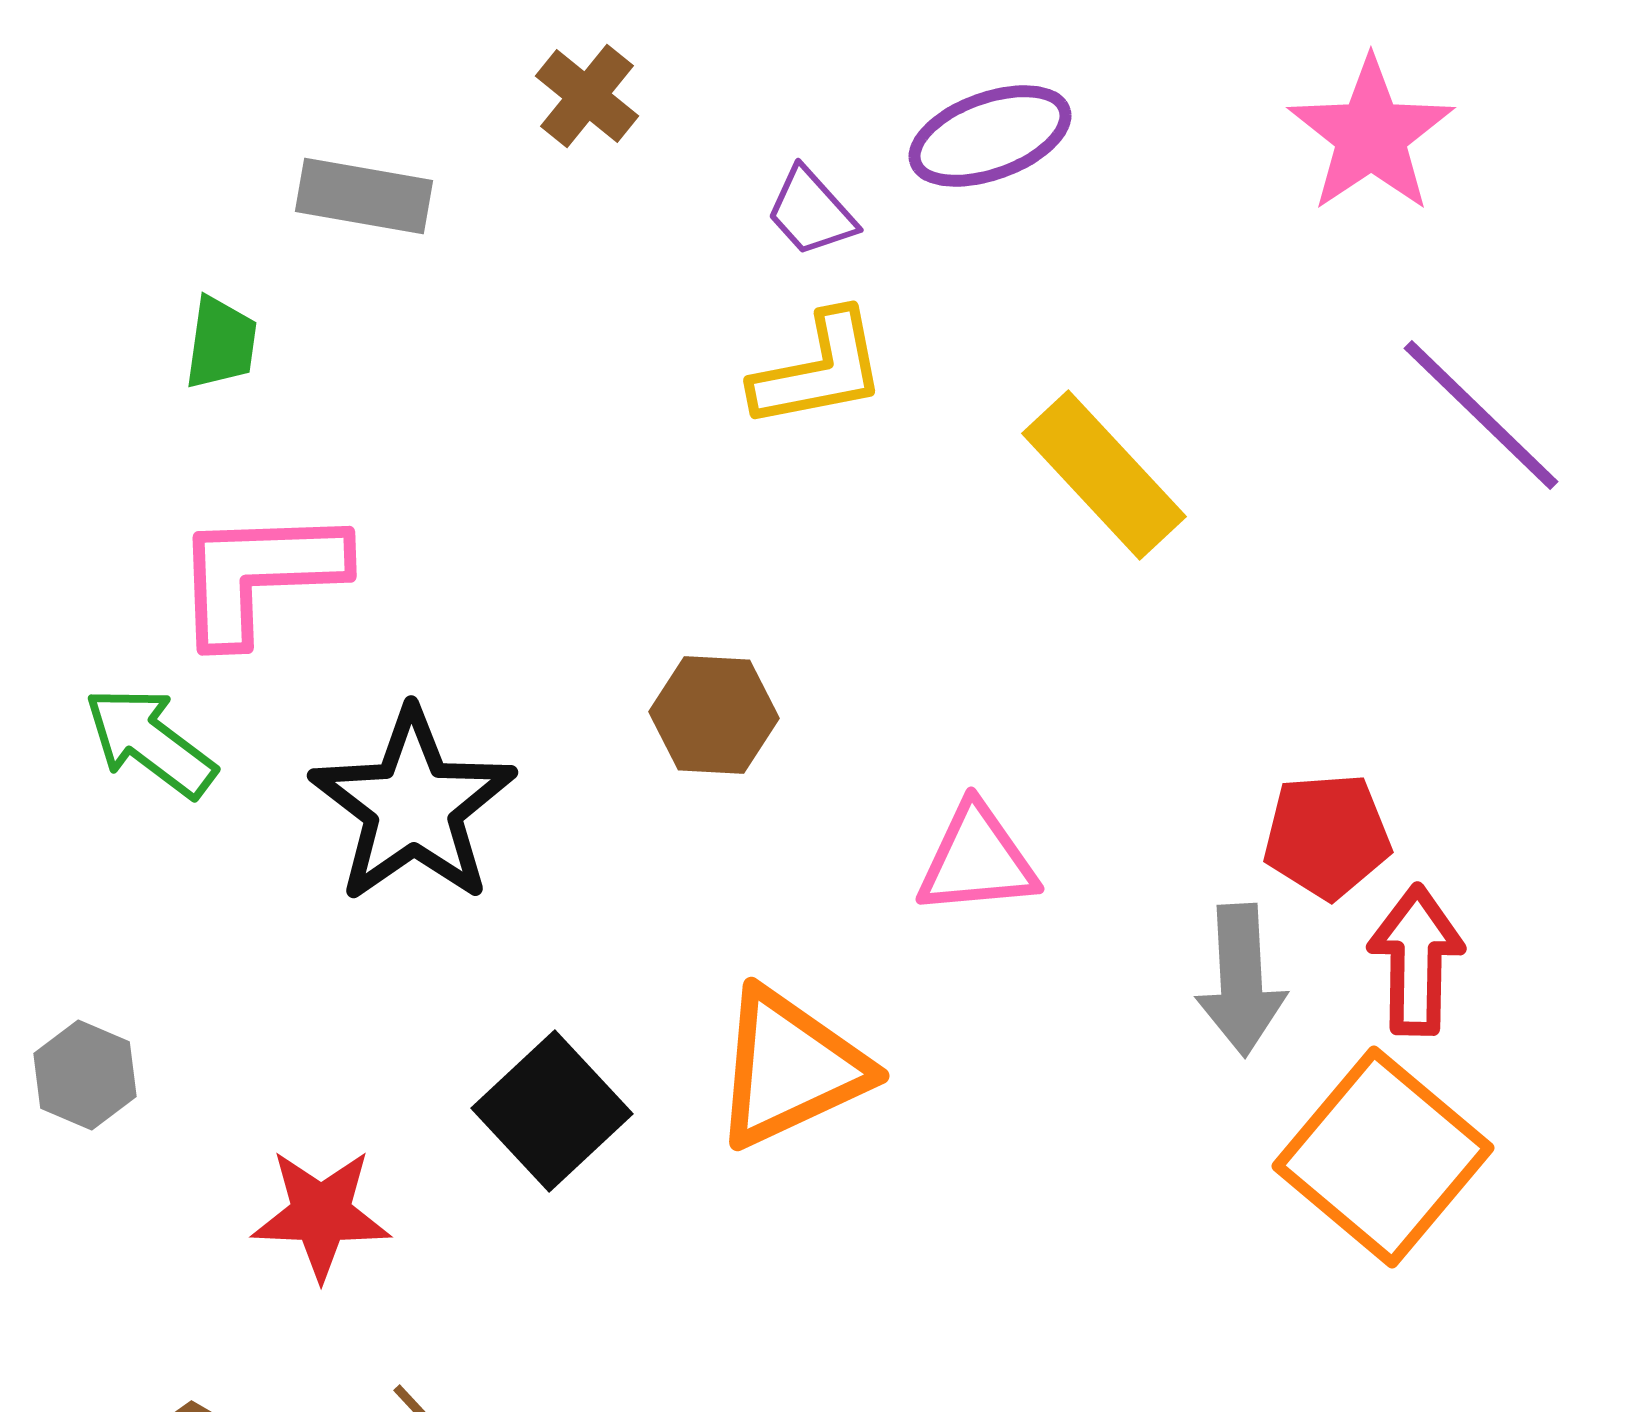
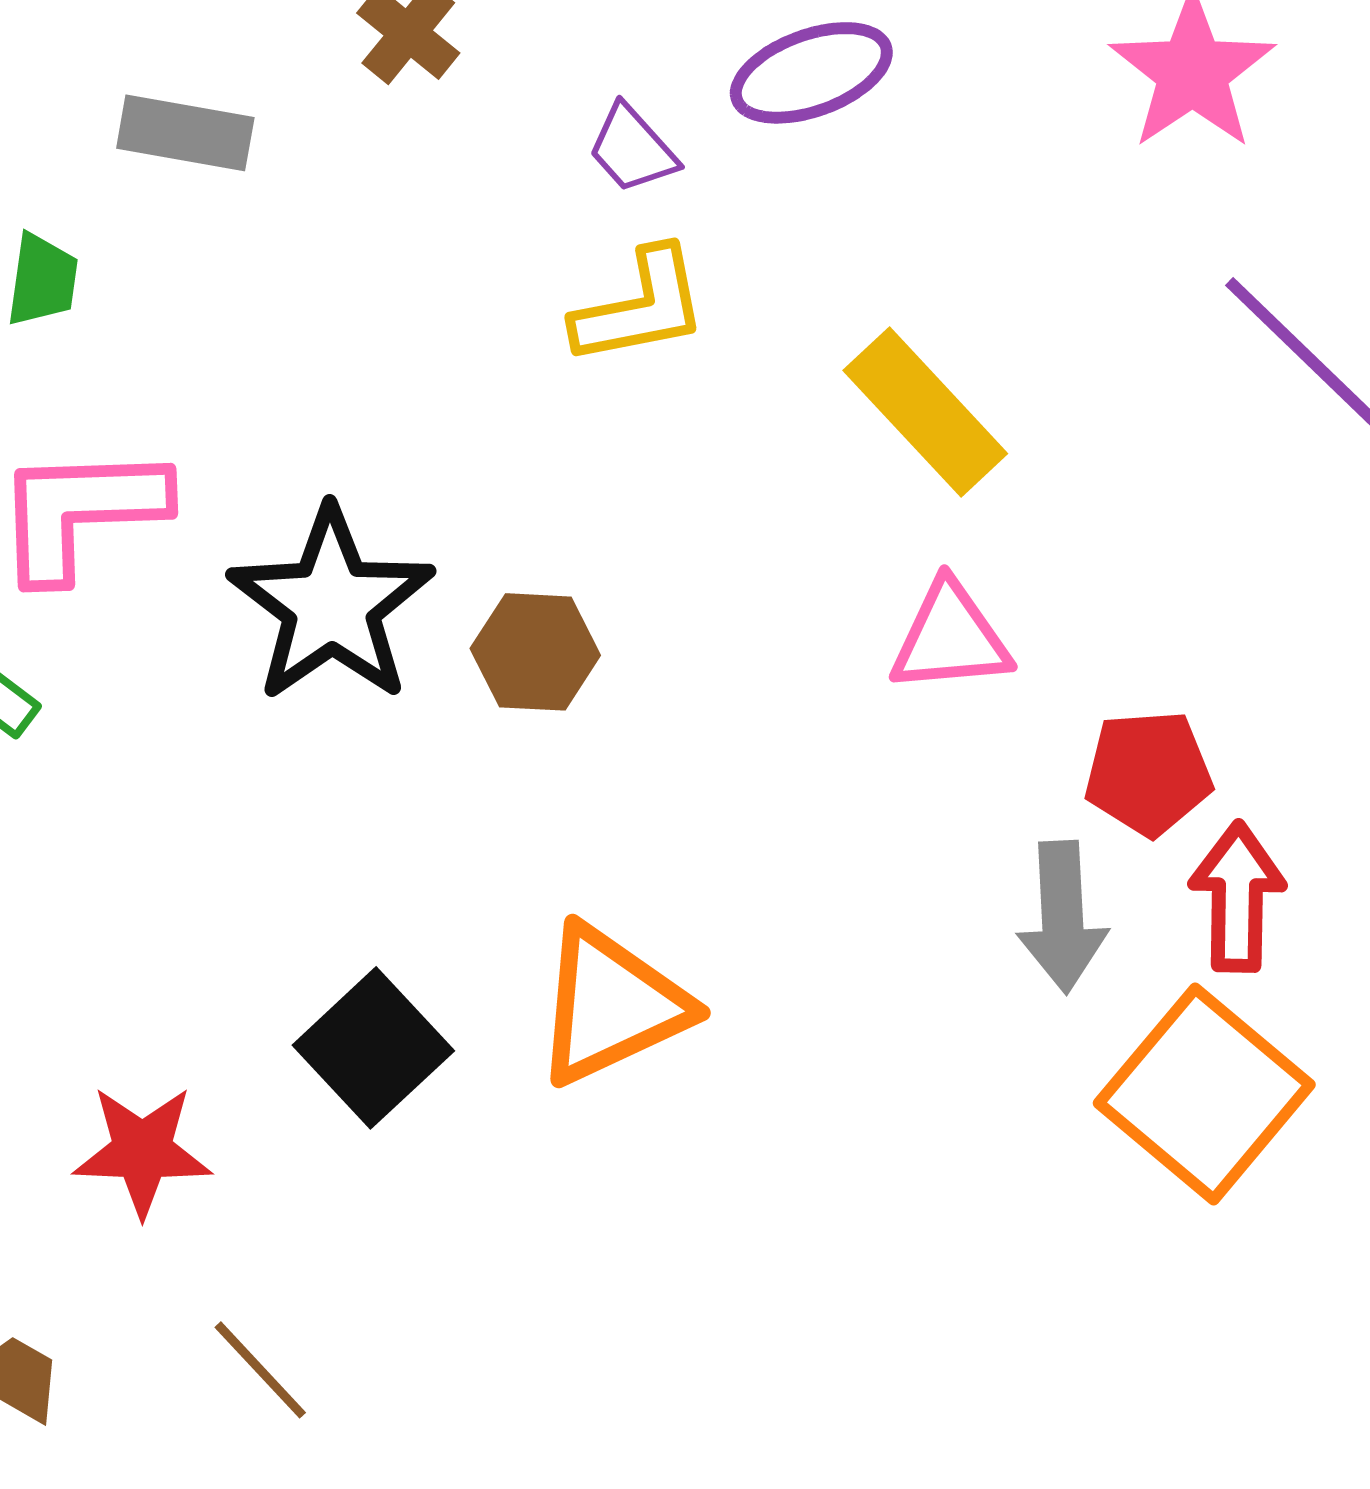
black star: (413, 806) -> (331, 605), moved
pink triangle: (977, 860) -> (950, 638), moved

